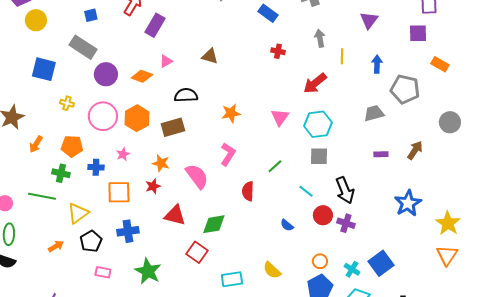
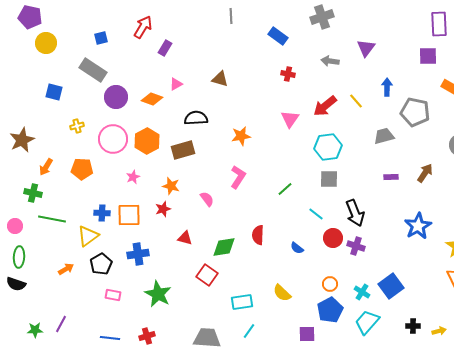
purple triangle: (369, 20) -> (366, 48), moved
purple rectangle: (155, 25) -> (165, 48), size x0.7
gray arrow: (320, 38) -> (330, 61), turned -72
yellow line: (342, 56) -> (356, 101), moved, turned -42
blue square: (44, 69) -> (54, 92), size x0.7
yellow cross: (67, 103) -> (77, 126), turned -32
pink triangle: (280, 117) -> (290, 119), moved
blue cross: (96, 167) -> (102, 213), moved
green cross: (61, 173) -> (33, 193), moved
pink semicircle: (197, 176) -> (207, 199), size x0.6
red semicircle: (248, 191) -> (258, 235), moved
red triangle: (175, 215) -> (185, 238), size x0.7

